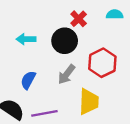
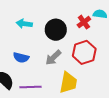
red cross: (79, 19) -> (84, 22), moved
blue semicircle: (28, 80) -> (21, 58), turned -112

